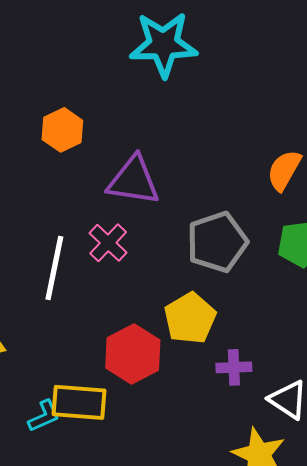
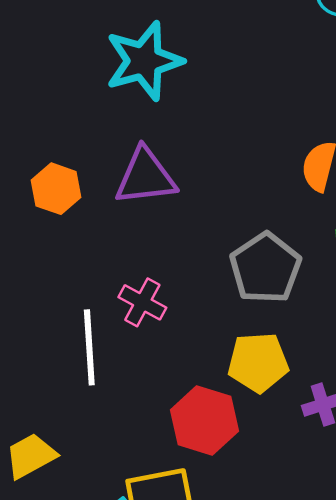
purple triangle: (133, 181) -> (145, 177), moved
yellow pentagon: (190, 318) -> (258, 362), turned -30

